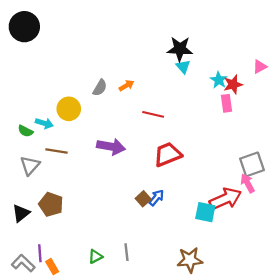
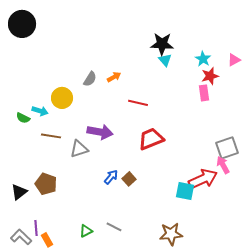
cyan star: (219, 80) -> (203, 59), moved
gray triangle: (30, 165) -> (79, 149), moved, turned 30
blue arrow: (156, 198) -> (111, 177), moved
gray line: (127, 252) -> (114, 227), turned -56

